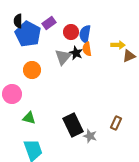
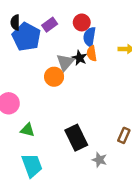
red circle: (71, 32) -> (82, 22), moved
orange circle: (32, 70) -> (54, 77), moved
gray star: (90, 136) -> (99, 160), moved

